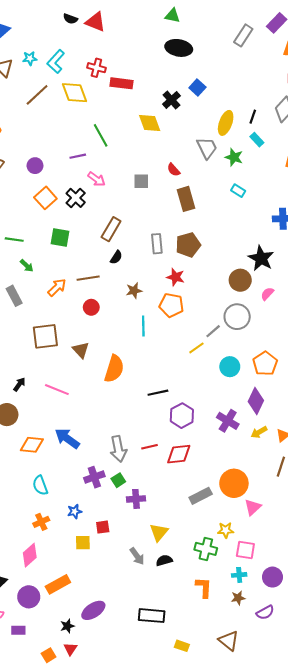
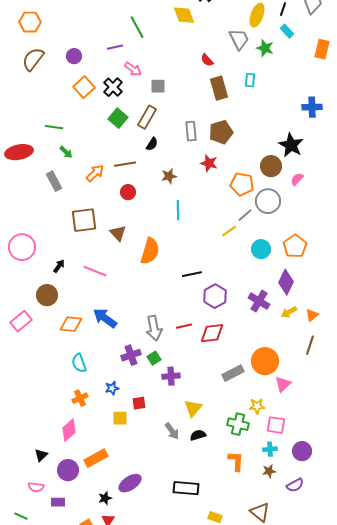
gray square: (141, 181) -> (158, 86), moved
cyan rectangle: (238, 191) -> (250, 80), moved, turned 64
green square: (60, 237) -> (118, 118), moved, turned 30
orange pentagon: (171, 305) -> (242, 184), moved

